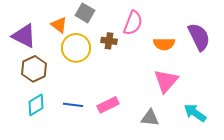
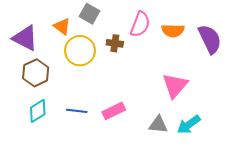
orange semicircle: (164, 44) -> (173, 31), moved
cyan arrow: (195, 113) -> (189, 125), moved, turned -70

